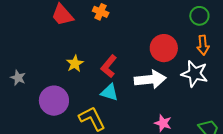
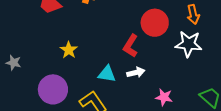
red L-shape: (109, 66) -> (131, 46), moved
gray star: (18, 78) -> (14, 63), moved
white arrow: (150, 79) -> (136, 72), moved, size x0.6

